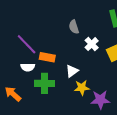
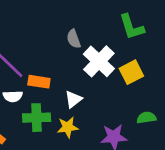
white cross: (92, 44) -> (99, 61), size x1.6
yellow star: (82, 88) -> (68, 127), moved

